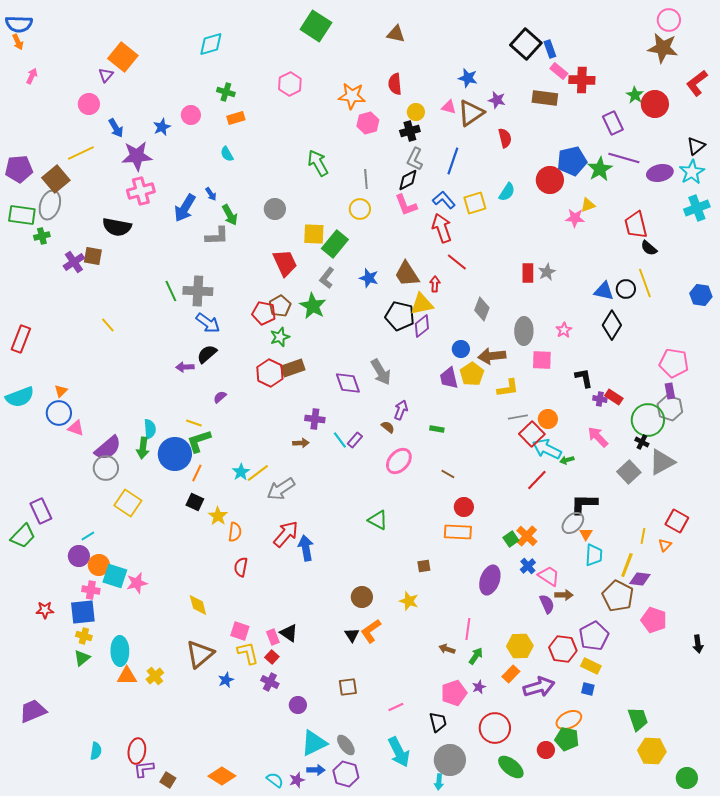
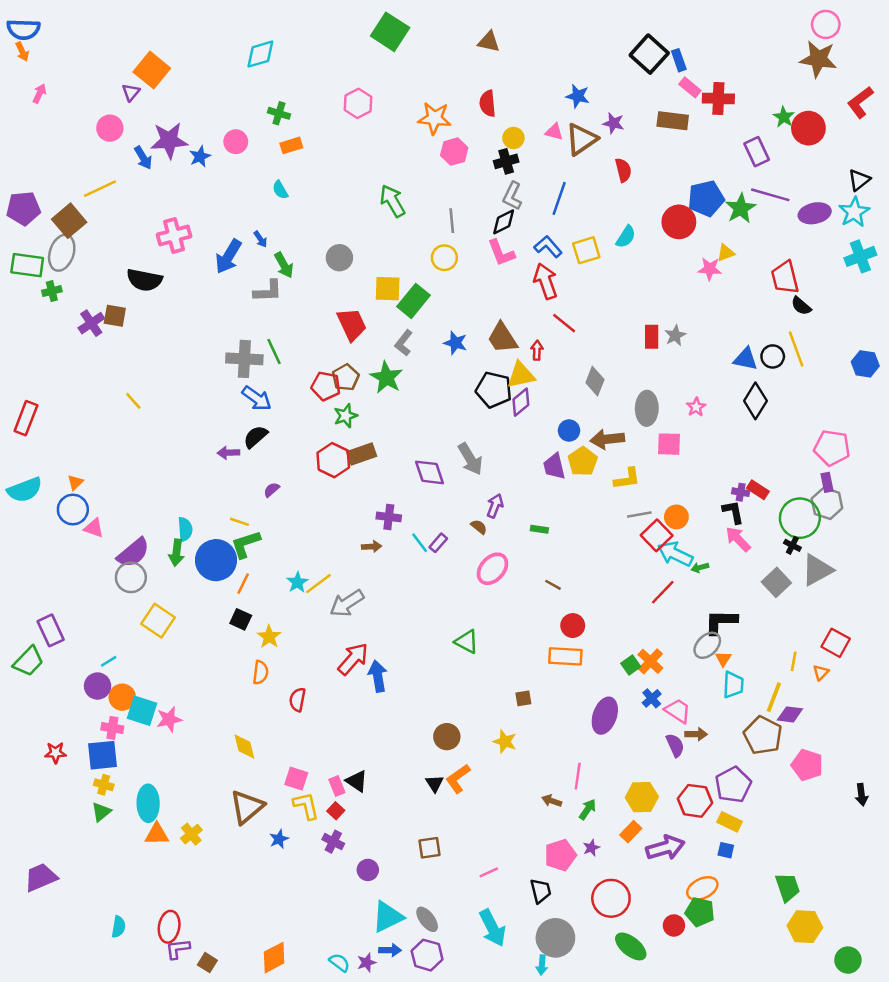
purple star: (137, 156) -> (169, 140), moved
green line: (171, 291) -> (274, 352), moved
black L-shape: (584, 378) -> (733, 512), moved
orange semicircle: (235, 532) -> (260, 672), moved
orange diamond: (222, 776) -> (274, 958), turned -60

